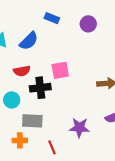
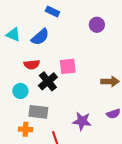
blue rectangle: (52, 18) -> (52, 12), moved
black cross: (40, 88) -> (48, 81), turned -36

